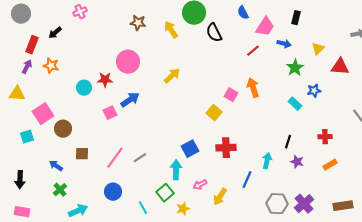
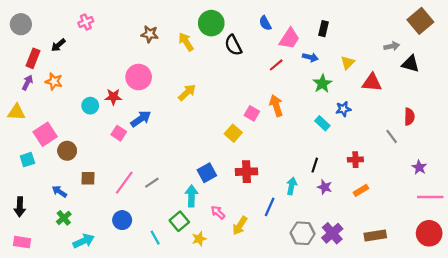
pink square: (110, 113) -> (119, 133), turned -32
pink arrow: (200, 185) -> (218, 212), turned 72

